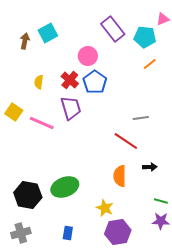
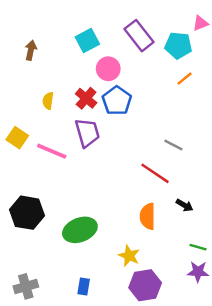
cyan square: (48, 33) -> (87, 40), moved
gray line: (141, 118) -> (173, 145), turned 35
black arrow: (150, 167) -> (184, 205), turned 32
black hexagon: (28, 195) -> (27, 213), moved

